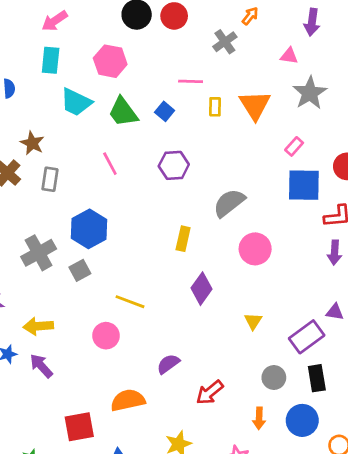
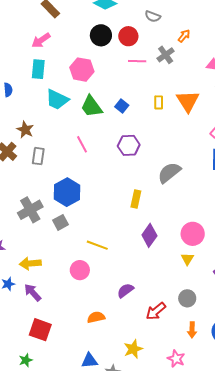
pink line: (191, 81) -> (137, 61), moved
pink circle: (255, 249) -> (193, 234), moved
gray circle: (274, 378) -> (187, 298), moved
orange semicircle: (128, 400) -> (96, 317), size x0.7
red square: (79, 427) -> (40, 330), moved, turned 30

